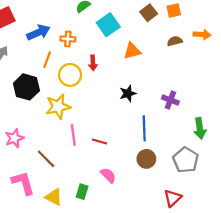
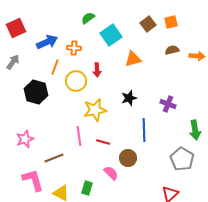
orange arrow: (202, 35) -> (197, 56), moved
yellow star: (58, 107) -> (95, 110), moved
brown line: (46, 159) -> (54, 158), turned -66
brown circle: (146, 159) -> (128, 158), moved

